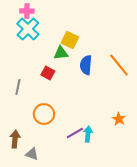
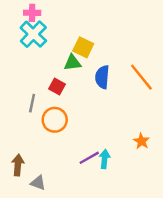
gray line: (18, 87) -> (32, 103), moved
orange circle: (44, 114) -> (55, 120), moved

